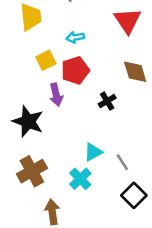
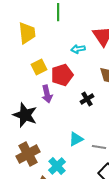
cyan arrow: (75, 37) -> (78, 49), moved
gray line: (122, 162) -> (99, 147), turned -48
cyan cross: (80, 179) -> (57, 166), moved

